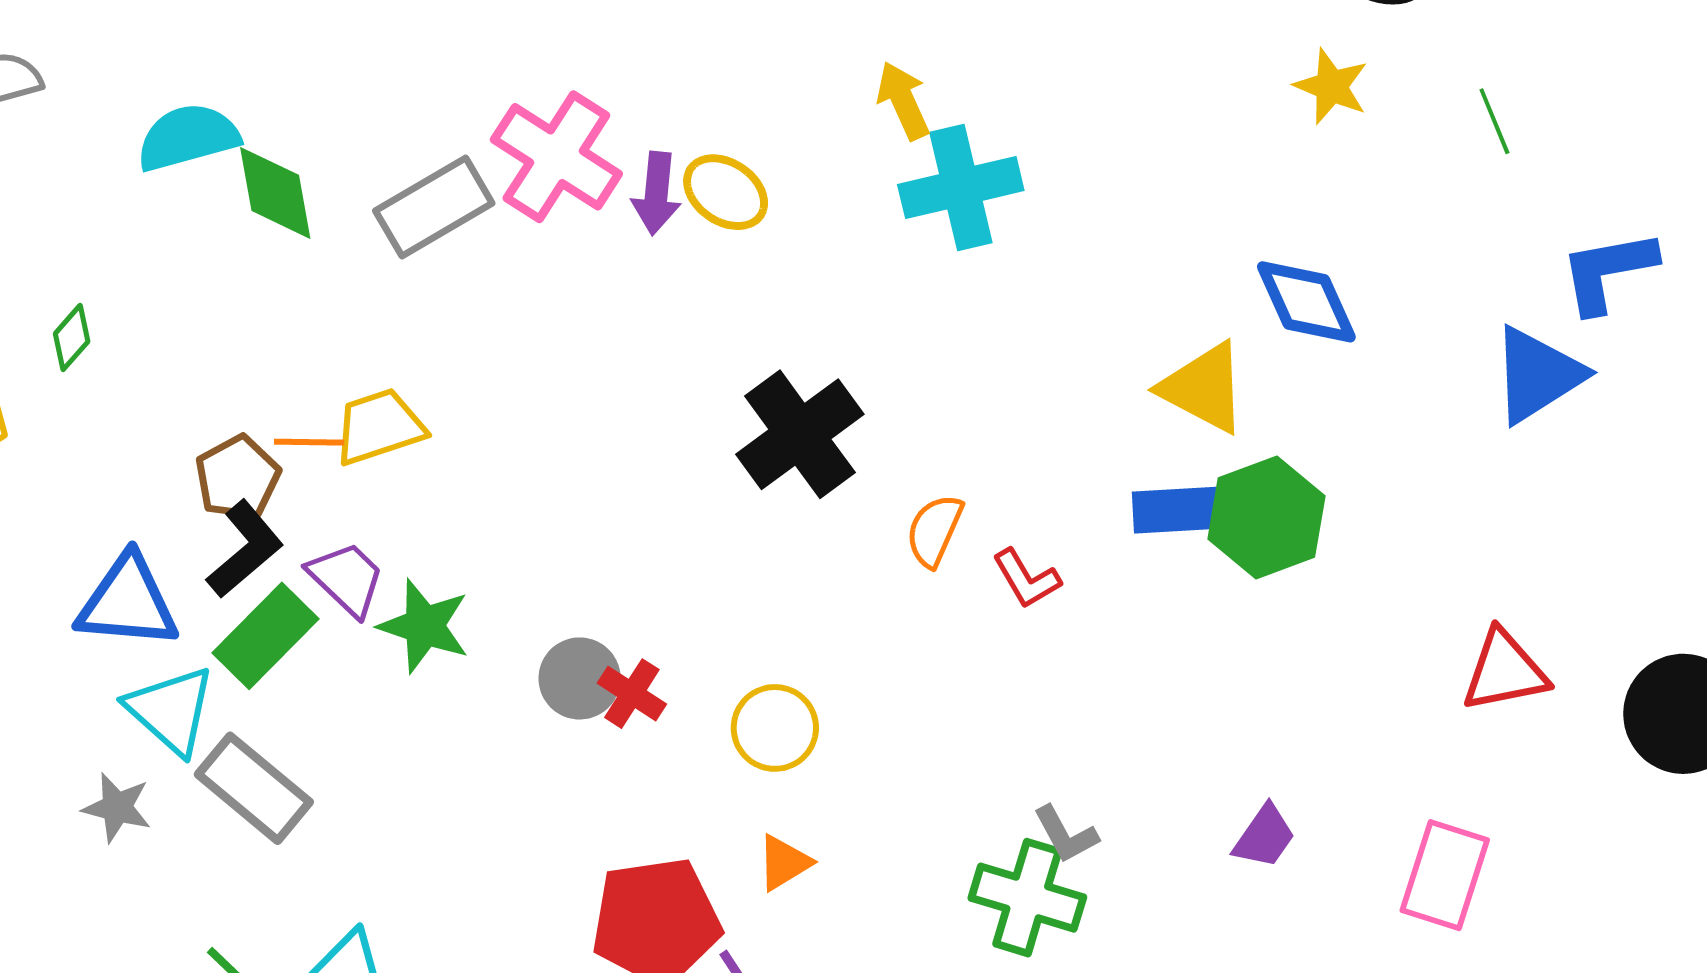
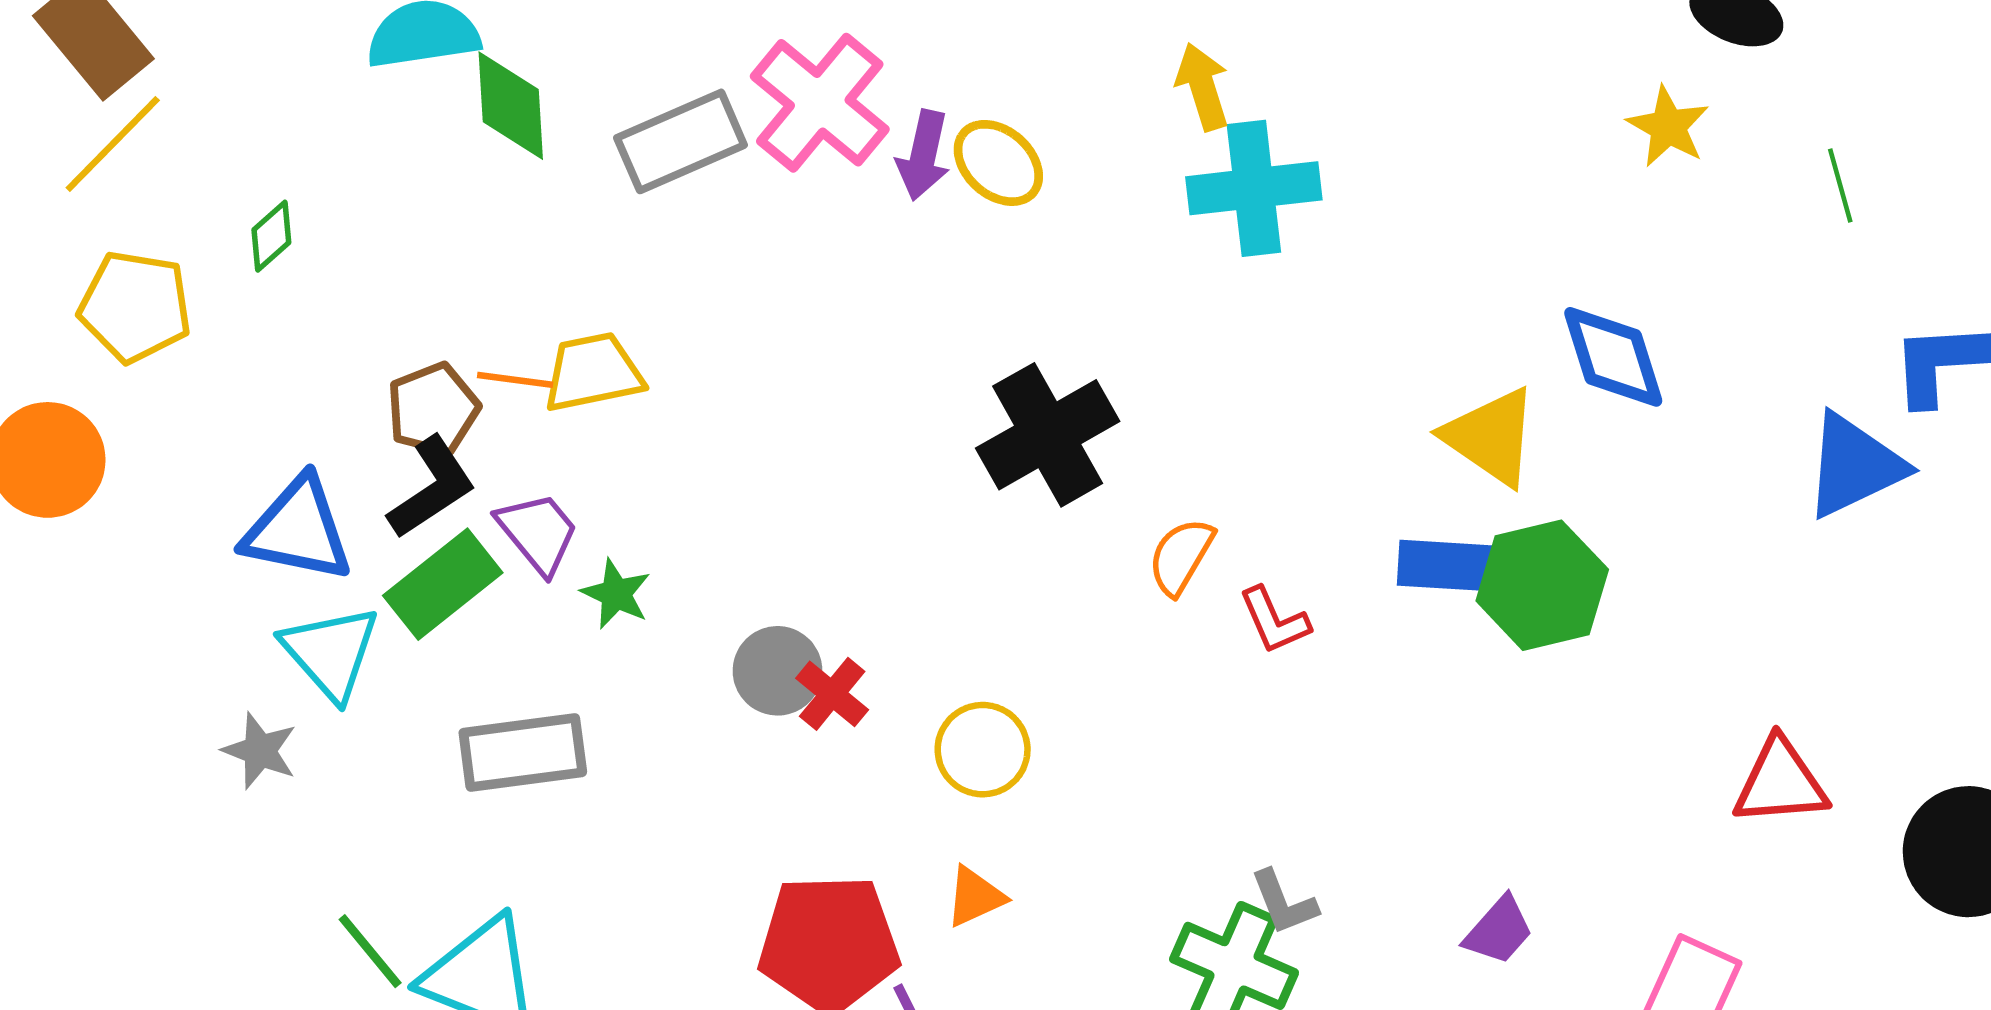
green star: (424, 626) -> (616, 594), size x0.7
gray rectangle: (254, 788) -> (523, 752), moved, turned -54

